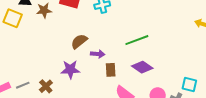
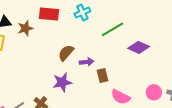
green line: (137, 40) -> (112, 29), moved
purple diamond: (142, 67) -> (139, 47), moved

